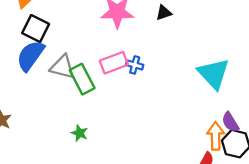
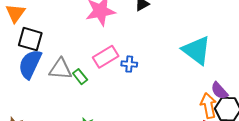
blue cross: (135, 65) -> (129, 64), moved
green rectangle: (82, 79) -> (80, 77), size x0.6

